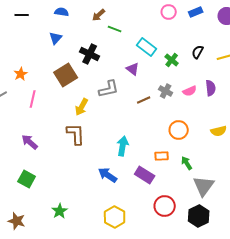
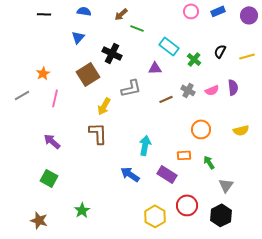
purple triangle: (133, 69) -> (155, 68), turned -40
gray triangle: (204, 186) -> (226, 185), size x0.7
yellow hexagon: (115, 217) -> (155, 216), moved

